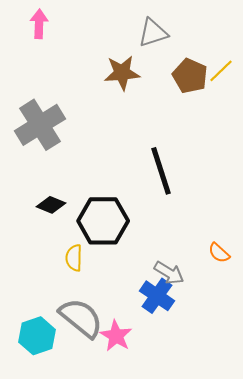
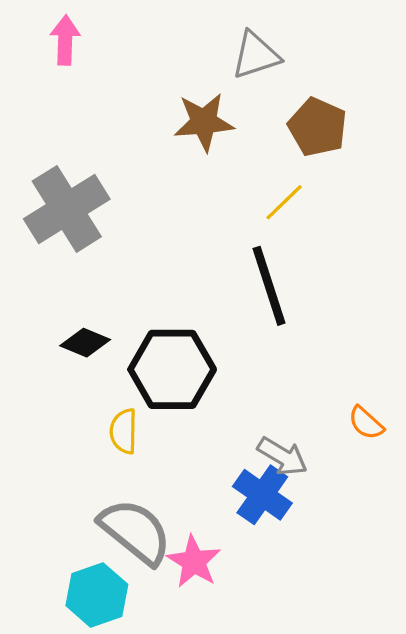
yellow line: (221, 71) -> (284, 202), moved
cyan hexagon: (37, 336) -> (97, 595), moved

